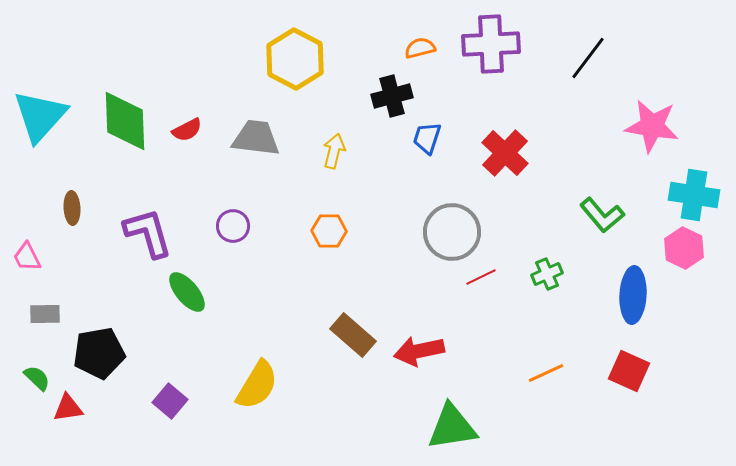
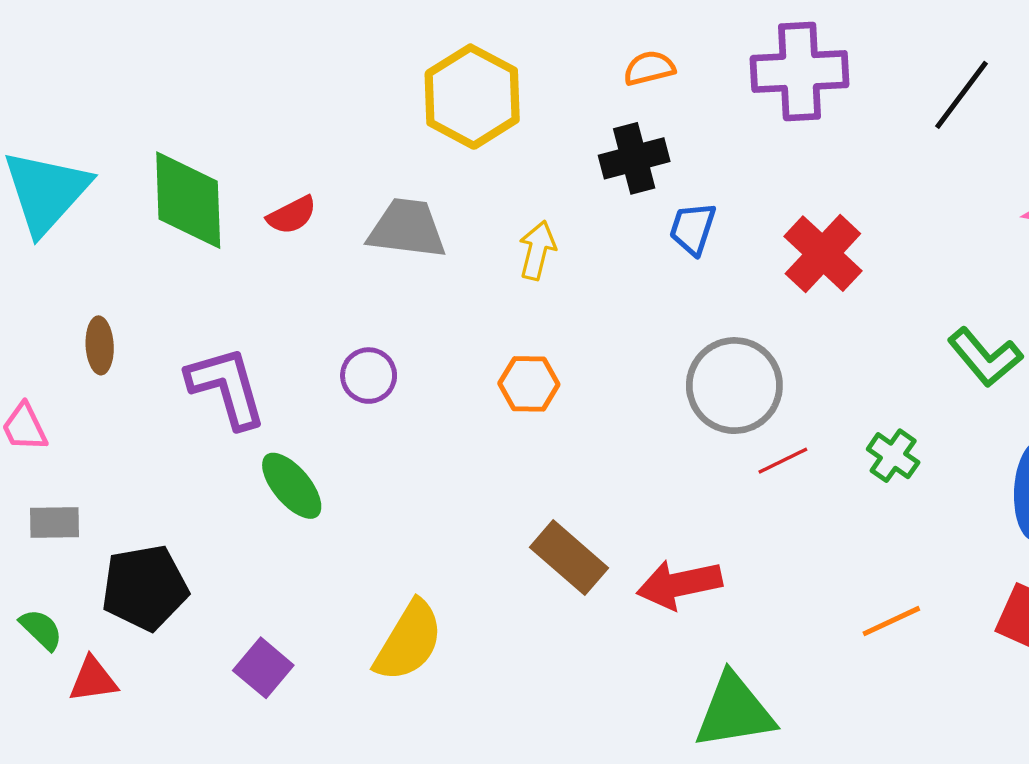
orange semicircle: (420, 48) -> (649, 68), moved
green cross: (547, 274) -> (893, 456), turned -32

